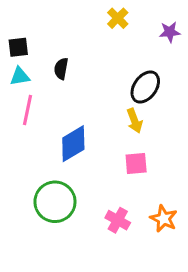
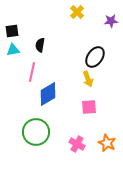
pink line: (27, 110) -> (32, 72), moved

